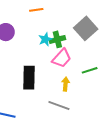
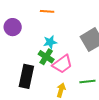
green cross: (57, 39) -> (46, 57), moved, turned 35

